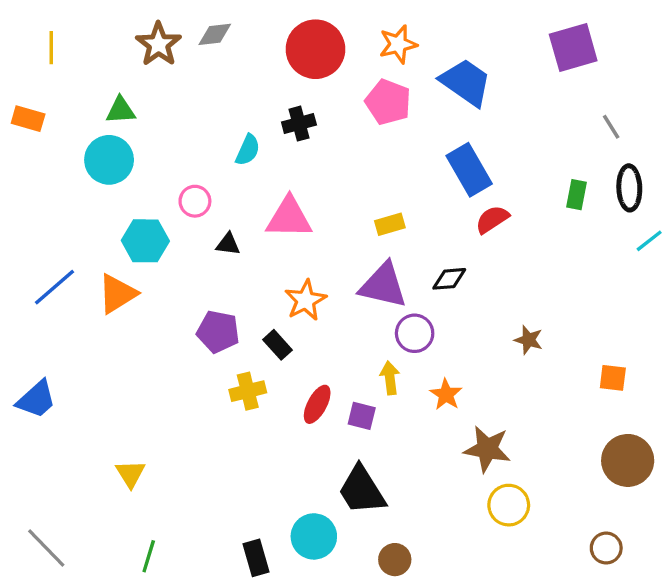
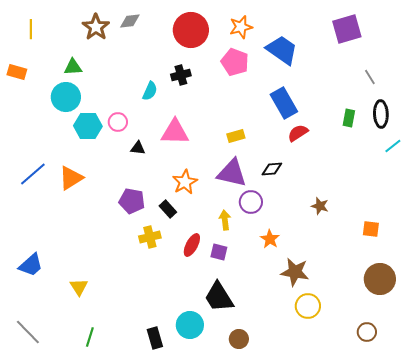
cyan hexagon: (145, 241) -> (88, 126), moved
yellow arrow: (390, 378) -> (225, 220), moved
blue trapezoid: (36, 399) -> (31, 265), moved

